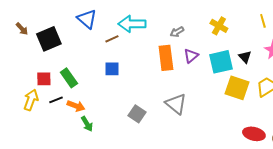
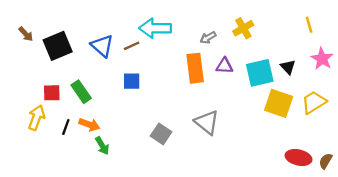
blue triangle: (87, 19) -> (102, 46), moved
yellow cross: (219, 26) -> (243, 28), moved, turned 30
purple triangle: (191, 56) -> (224, 66), turned 42
black line: (56, 100) -> (66, 127), moved, turned -48

